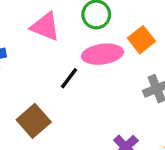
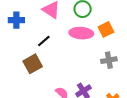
black line: (69, 78) -> (44, 41), moved

